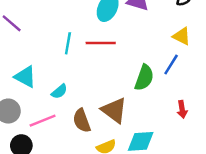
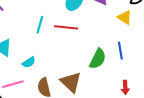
yellow triangle: (182, 36) -> (125, 17), moved
blue line: (171, 64) -> (120, 51), turned -48

